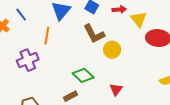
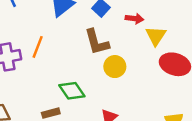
orange line: (47, 36) -> (38, 47), moved

